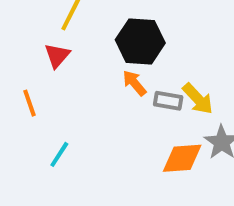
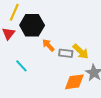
black hexagon: (140, 41) -> (32, 25), moved
cyan line: (59, 154) -> (21, 66), moved, turned -72

